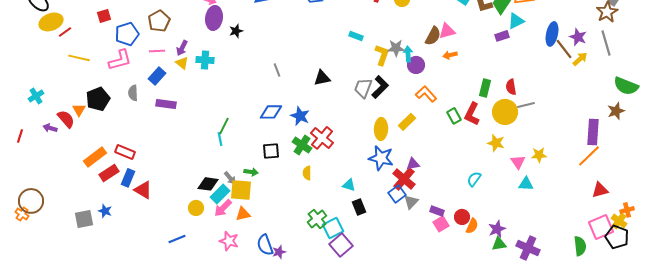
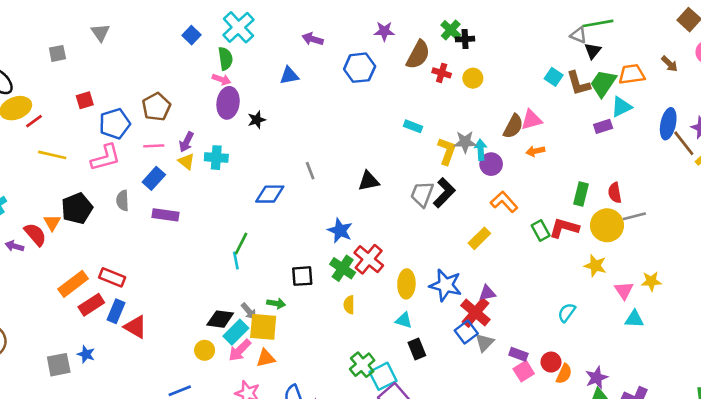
blue diamond: (271, 112) -> (270, 194), moved
red L-shape: (472, 114) -> (564, 228), turned 80
yellow ellipse: (381, 129) -> (406, 284), moved

